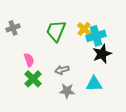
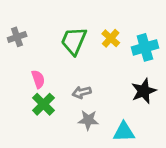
cyan cross: (96, 36) -> (145, 47), moved
black star: (102, 54) -> (144, 91), moved
cyan triangle: (94, 84) -> (124, 132), moved

